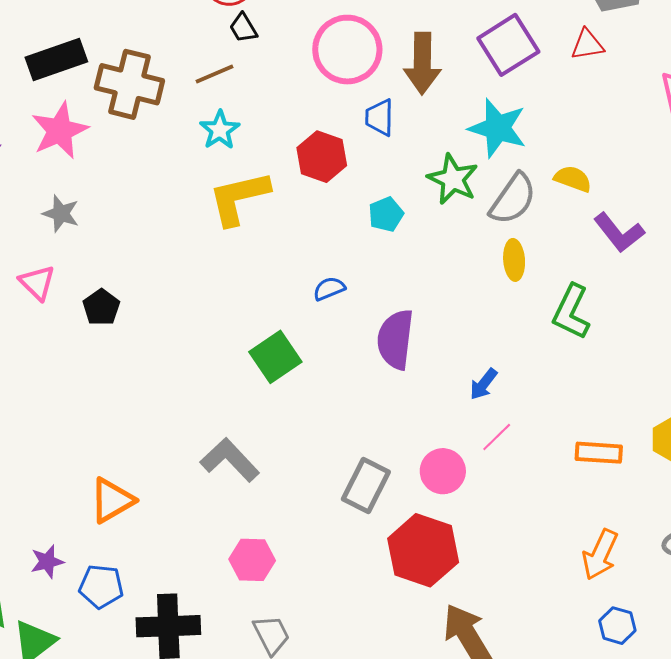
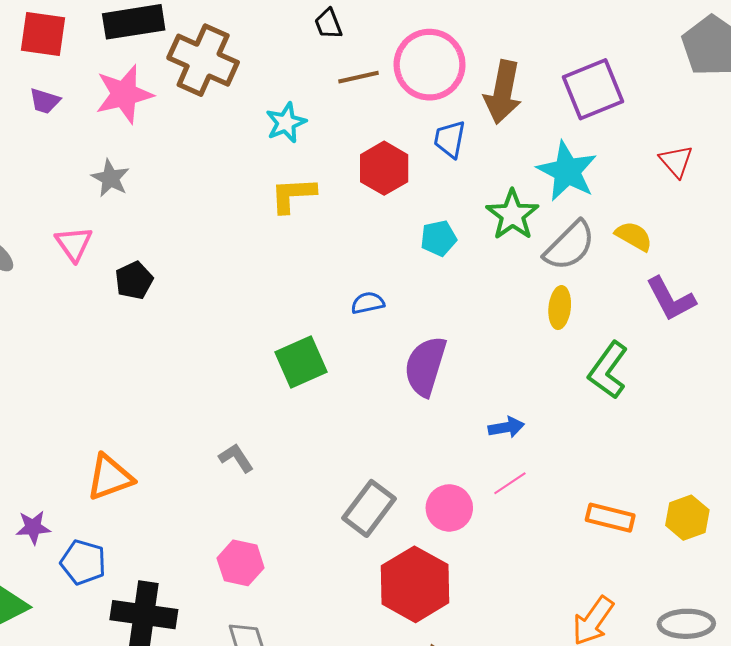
red triangle: (587, 45) -> (676, 161), moved, turned 48
brown line: (214, 74) -> (359, 77), moved
yellow L-shape: (239, 198) -> (293, 195), size x0.7
blue arrow: (484, 384) -> (506, 427), turned -148
gray L-shape: (230, 460) -> (236, 458), size x0.6

